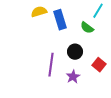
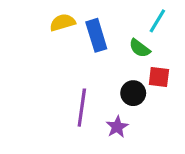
black circle: (75, 52) -> (133, 93), moved
red square: (99, 65) -> (159, 77), moved, turned -32

